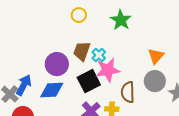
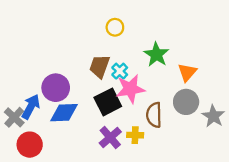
yellow circle: (79, 15) -> (115, 27), moved
green star: (121, 20) -> (156, 55), moved
purple circle: (57, 64) -> (56, 88), moved

